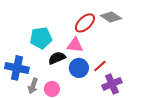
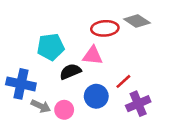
red ellipse: (85, 23) -> (105, 28), turned 40
blue circle: (79, 68) -> (96, 96), moved
gray arrow: (33, 86) -> (41, 106), turned -84

